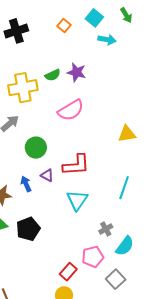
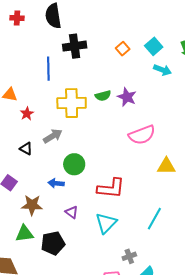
pink semicircle: (71, 110) -> (142, 135), moved
purple triangle: (47, 175) -> (72, 212), moved
blue arrow: (26, 184) -> (56, 183), moved, turned -70

